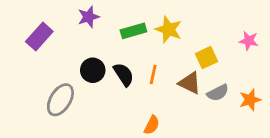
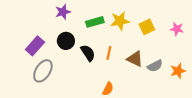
yellow star: (169, 30) -> (120, 21), turned -30
purple rectangle: (39, 37) -> (35, 46), moved
yellow square: (207, 58) -> (147, 27), moved
black circle: (93, 70) -> (66, 41), moved

